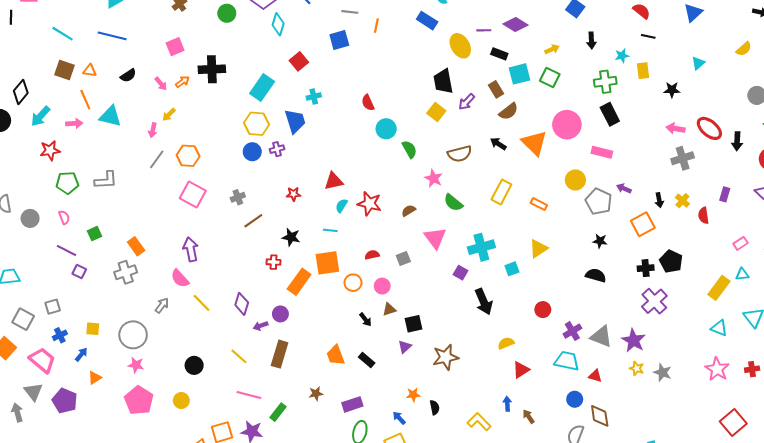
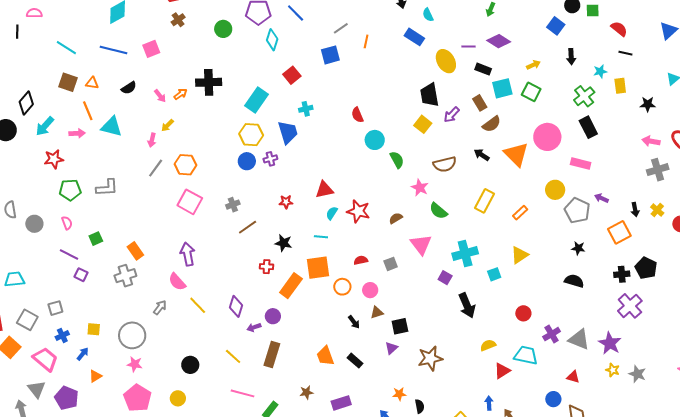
gray line: (350, 12) -> (341, 28), turned -42
pink square: (175, 47) -> (151, 49), moved
green cross: (605, 82) -> (584, 96), turned -30
orange rectangle: (539, 204) -> (520, 213), turned -70
cyan trapezoid: (567, 361) -> (526, 355), moved

